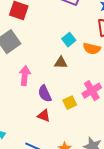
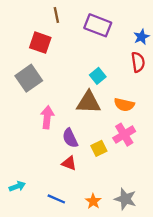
orange semicircle: (92, 49) -> (124, 105), moved
brown triangle: (61, 63) -> (89, 102), size x1.6

